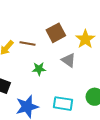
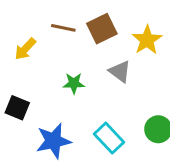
brown line: (27, 43) -> (63, 28), moved
cyan rectangle: (63, 104) -> (109, 138), turned 36

